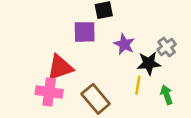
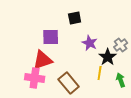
purple square: (85, 32) -> (51, 37), moved
black star: (149, 63) -> (108, 57), turned -30

